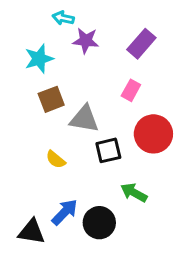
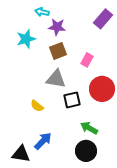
purple rectangle: (141, 44) -> (103, 19), moved
brown square: (51, 99) -> (58, 51), moved
black circle: (99, 223) -> (86, 151), moved

